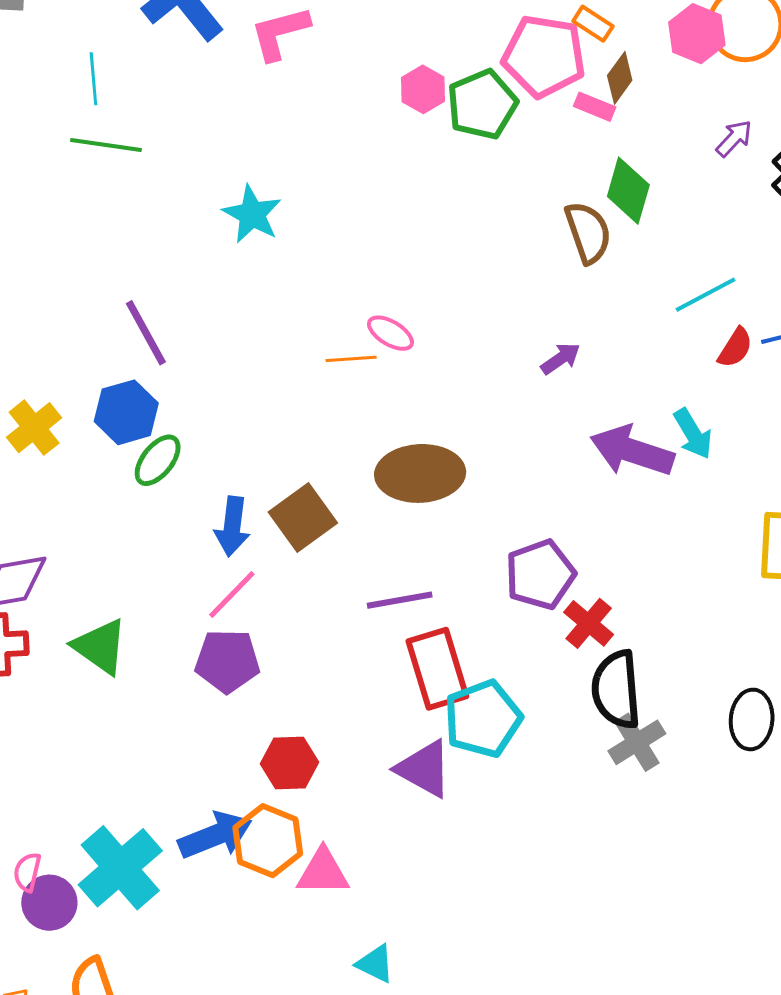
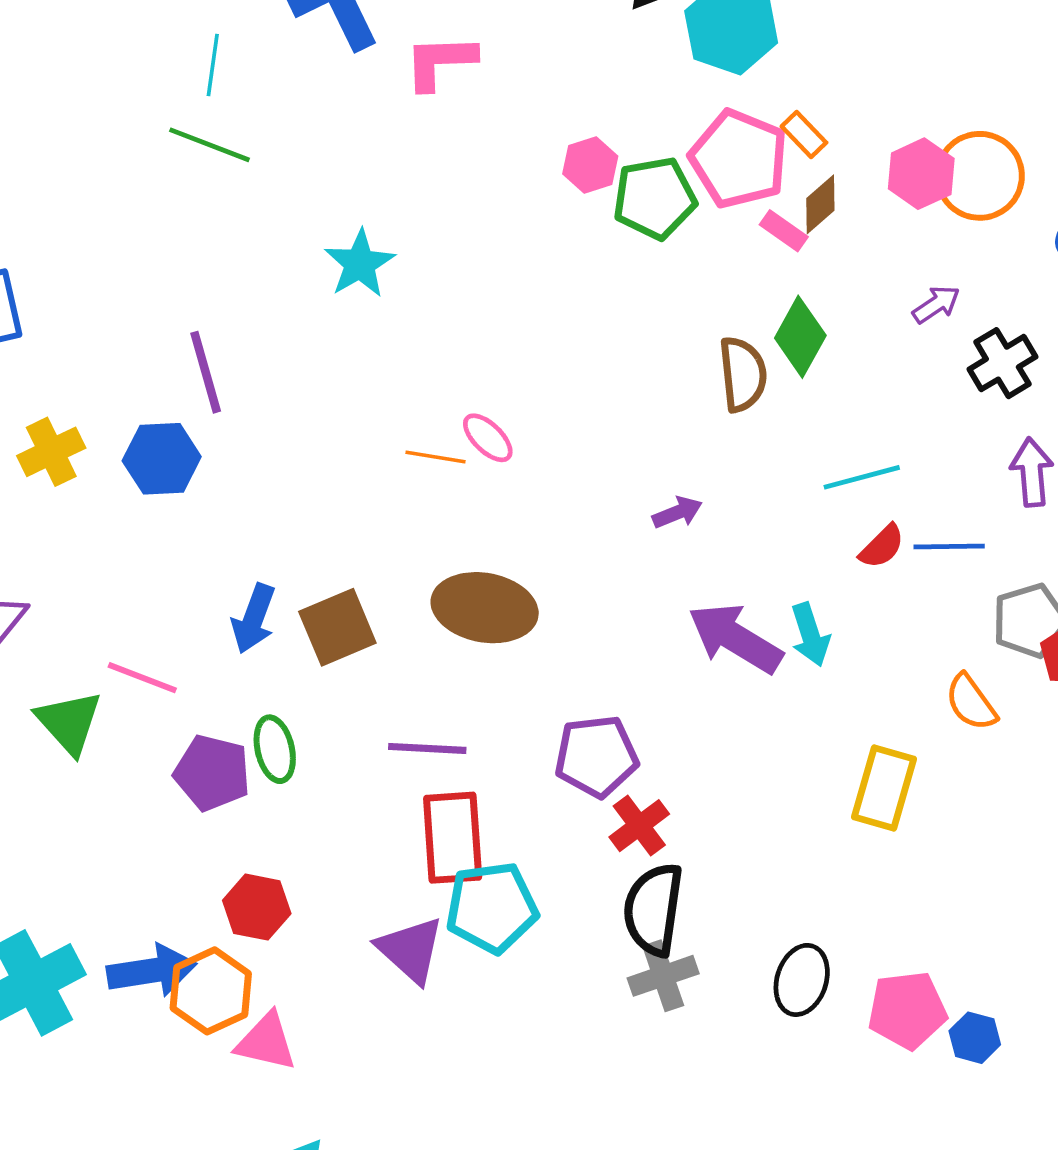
green ellipse: (158, 460) -> (275, 749), moved, turned -64
pink line: (232, 595) -> (142, 678), moved, turned 54

